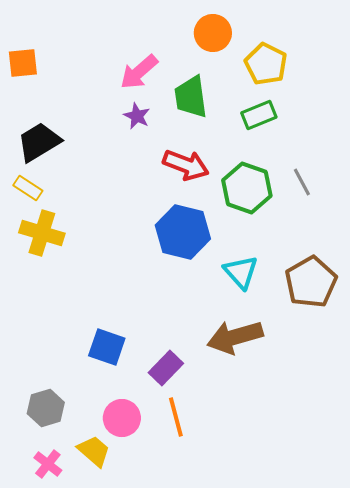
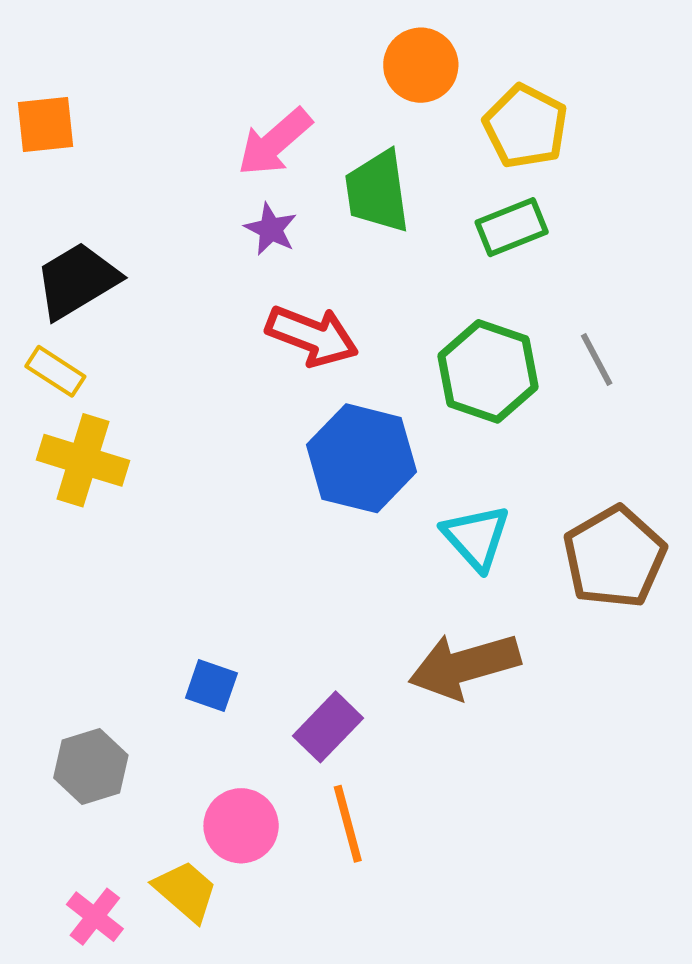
red arrow: (186, 165) -> (312, 336), moved
blue square: (107, 347) -> (211, 685), size x0.7
gray hexagon: (46, 408) -> (91, 767), moved

